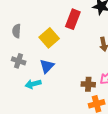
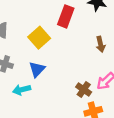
brown cross: (88, 84) -> (84, 90), turned 32

